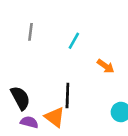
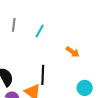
cyan line: (74, 41) -> (40, 31), moved

